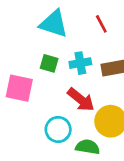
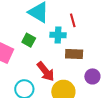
cyan cross: (80, 63) -> (58, 35), moved

